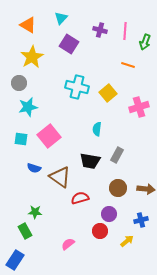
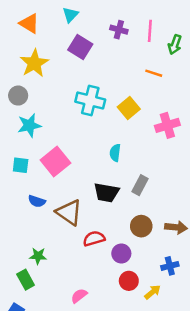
purple circle: (109, 214) -> (121, 253), moved
red circle: (100, 231) -> (129, 281), moved

